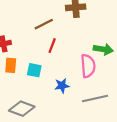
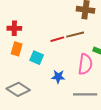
brown line: (44, 24) -> (75, 35), moved
red line: (52, 46) -> (57, 39), turned 40

